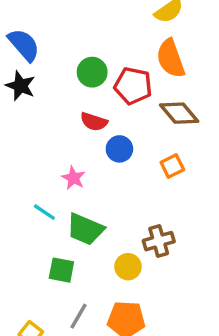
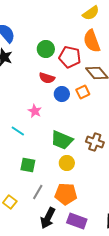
orange square: (172, 166) -> (83, 92), moved
green trapezoid: (85, 229) -> (62, 140), moved
brown cross: (159, 241) -> (95, 142), moved, turned 36

